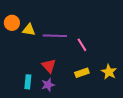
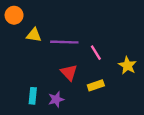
orange circle: (12, 23) -> (14, 15), moved
red triangle: (49, 66) -> (69, 72), moved
yellow star: (109, 72) -> (127, 65), moved

